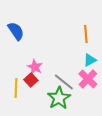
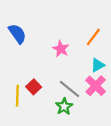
orange line: (86, 34) -> (93, 37), turned 42
pink star: (35, 67) -> (61, 49), moved
green star: (59, 98) -> (64, 106), size x0.7

